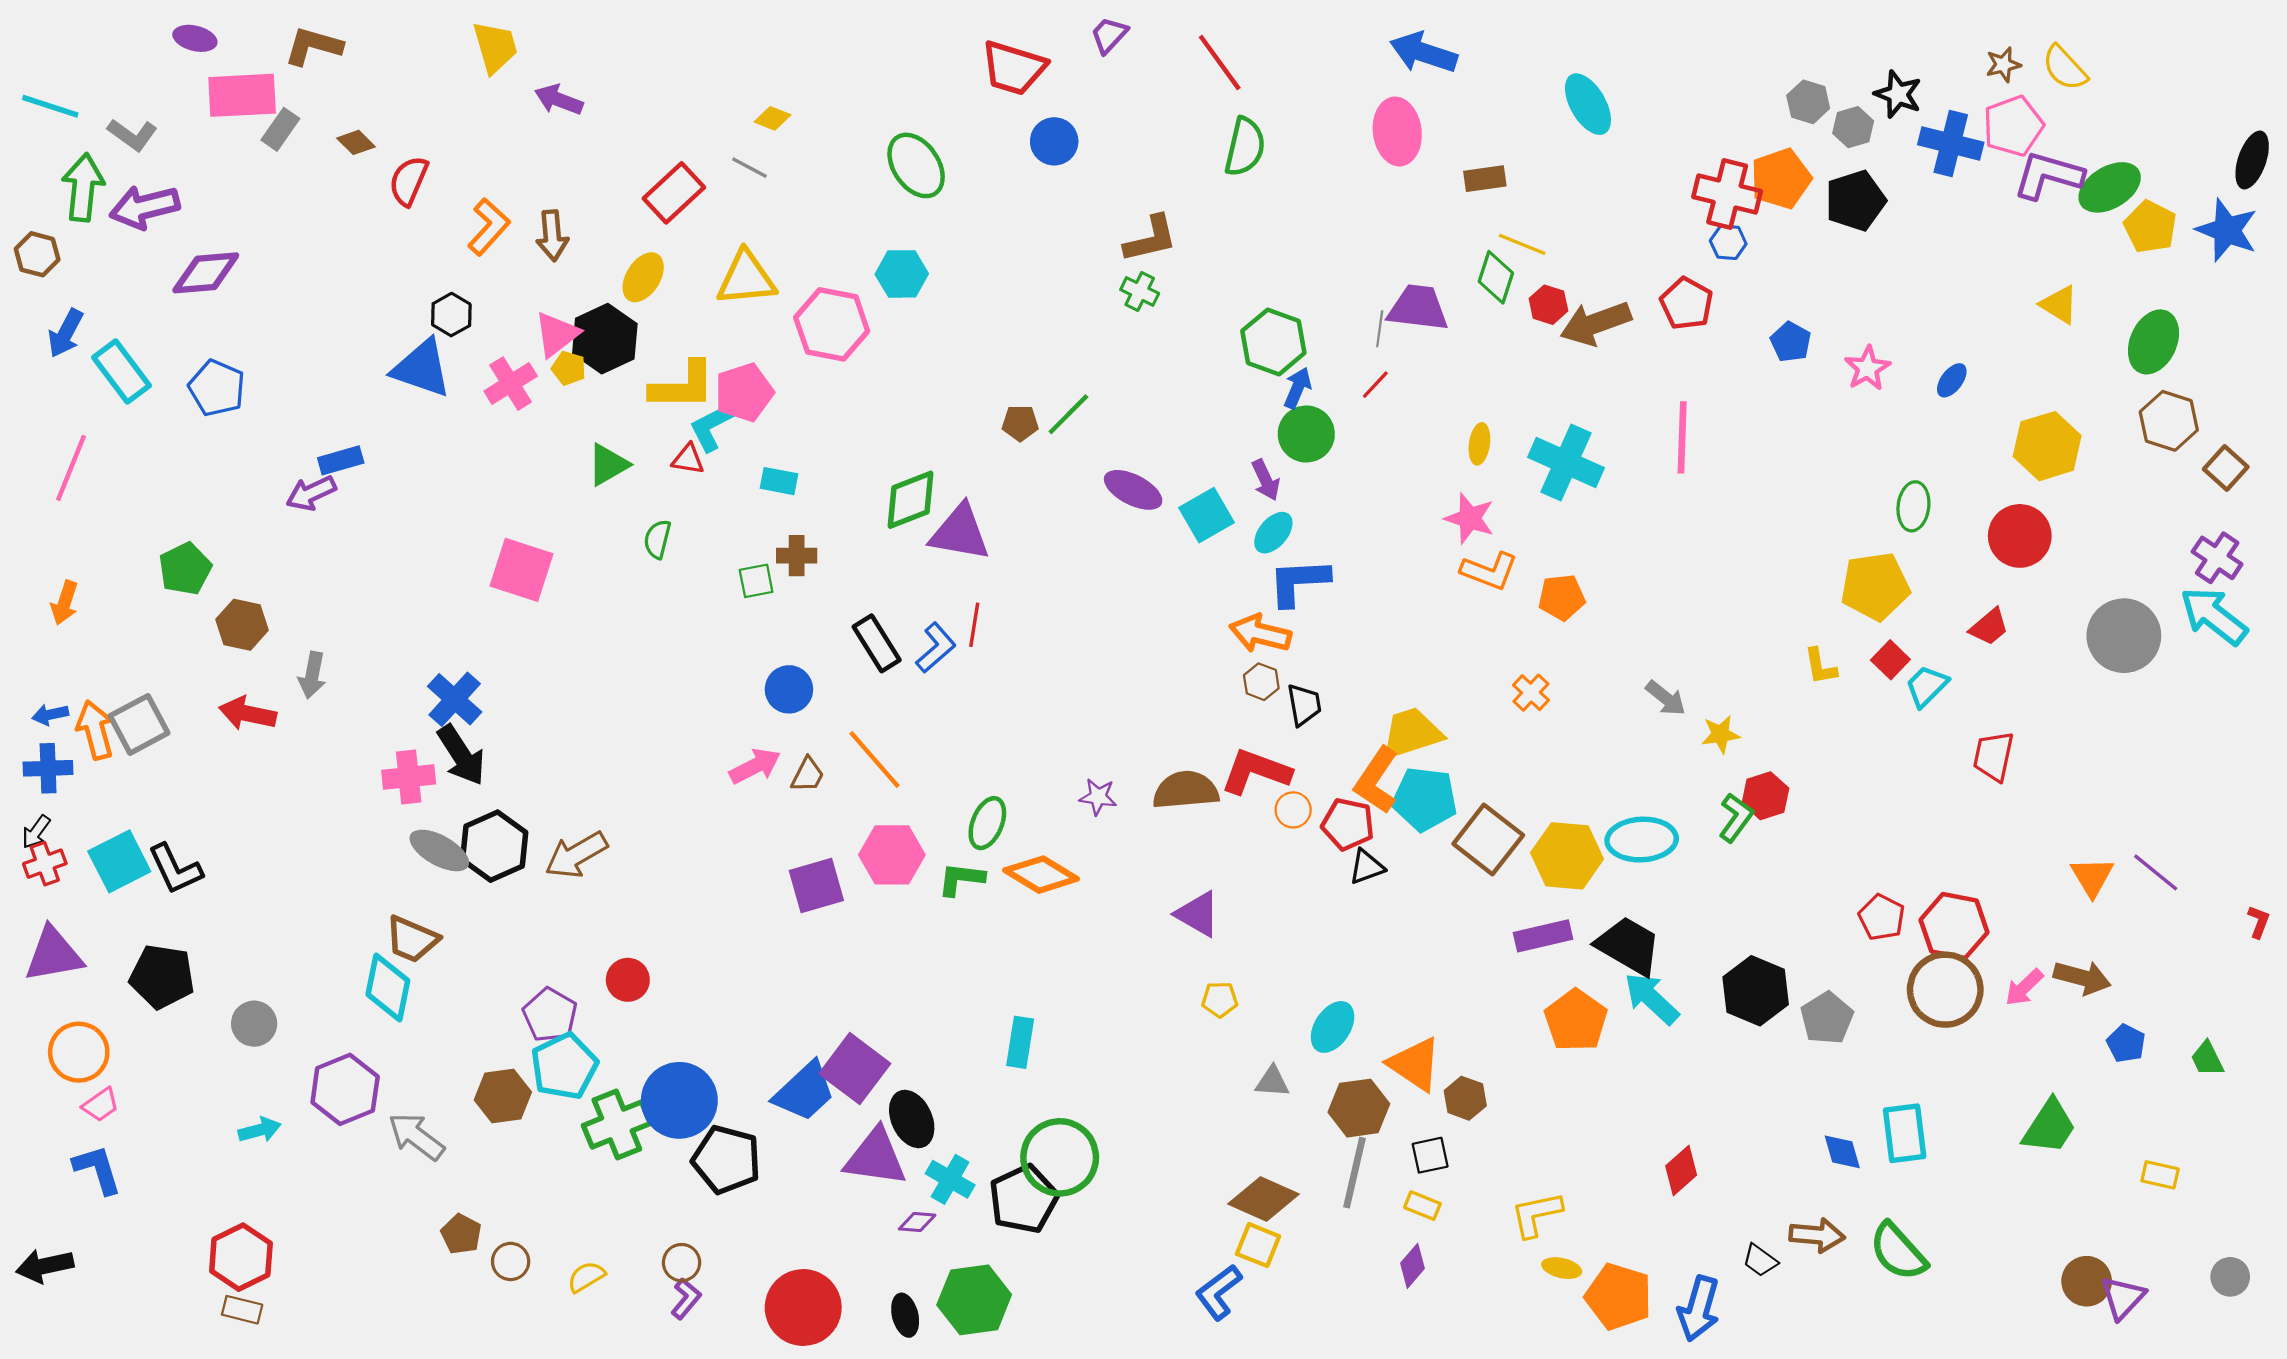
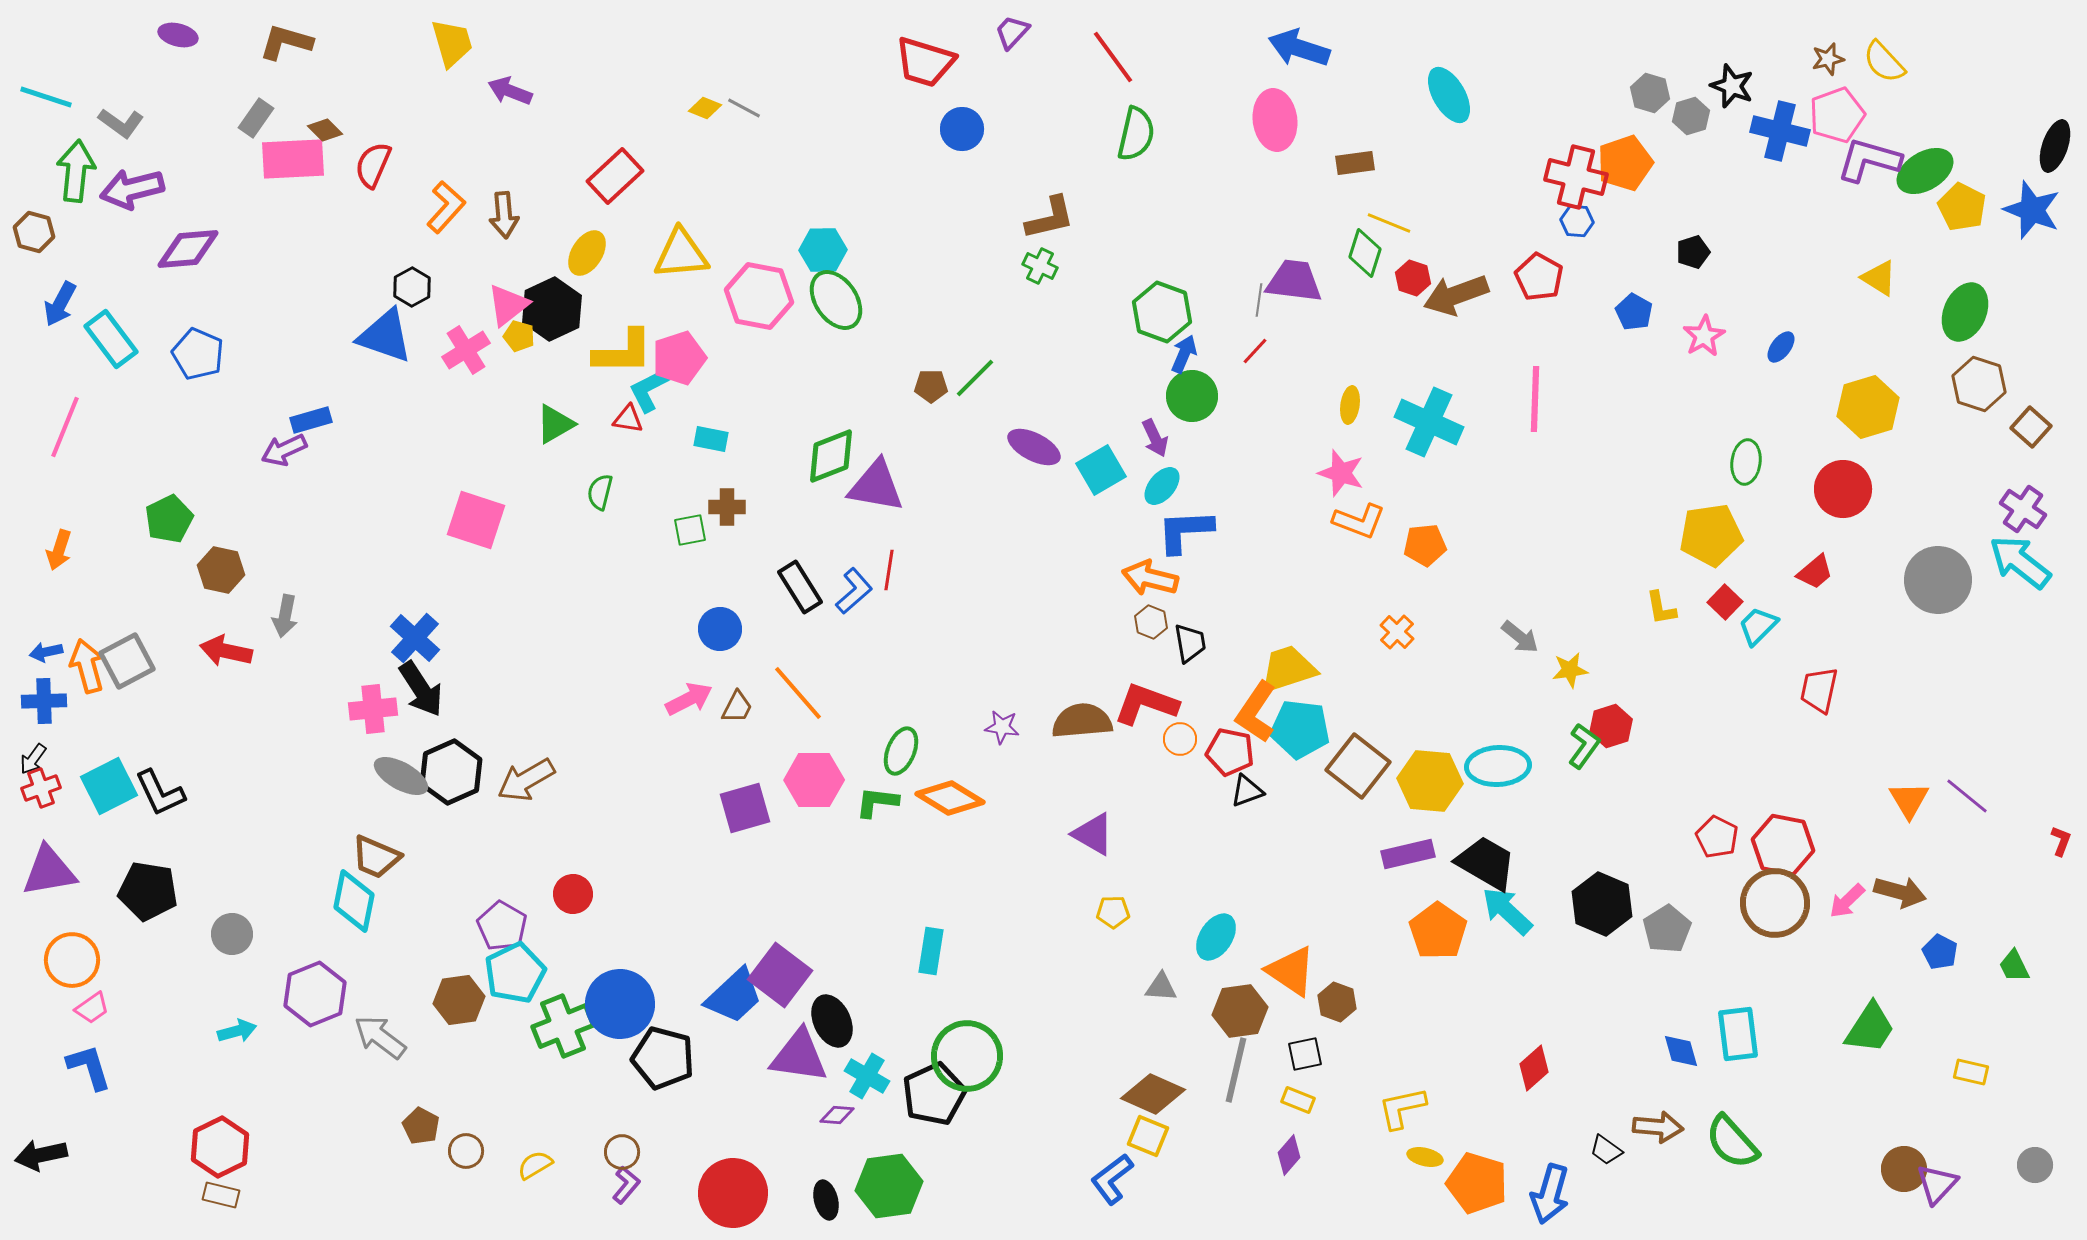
pink rectangle: (242, 95) -> (293, 159), moved
green ellipse: (916, 165) -> (836, 300), moved
gray line: (749, 168) -> (744, 108), moved
black pentagon: (1855, 201) -> (1693, 252), moved, size x0.6

